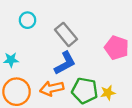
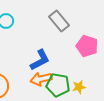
gray rectangle: (66, 34) -> (59, 21), moved
orange arrow: (52, 88) -> (41, 79), moved

